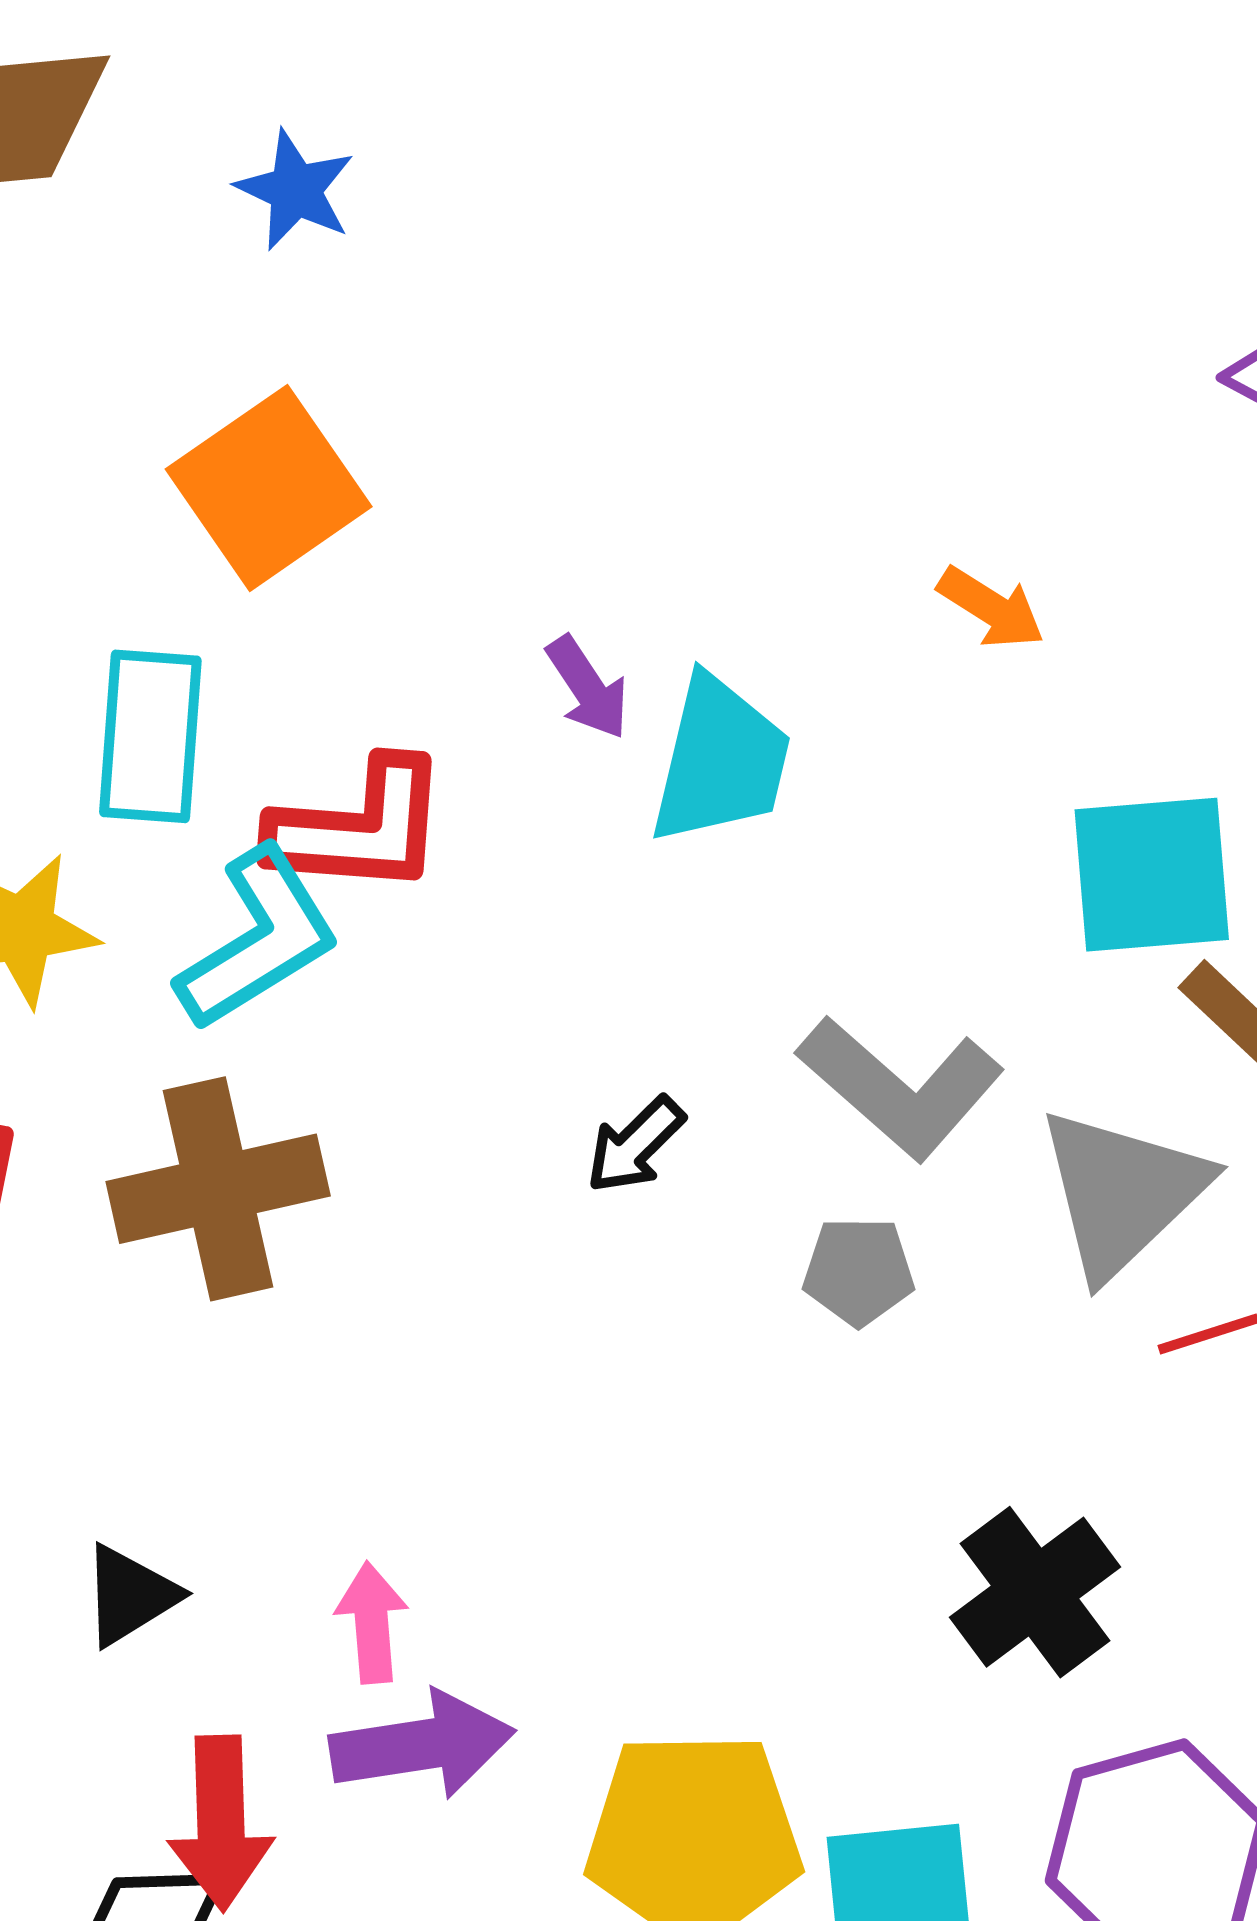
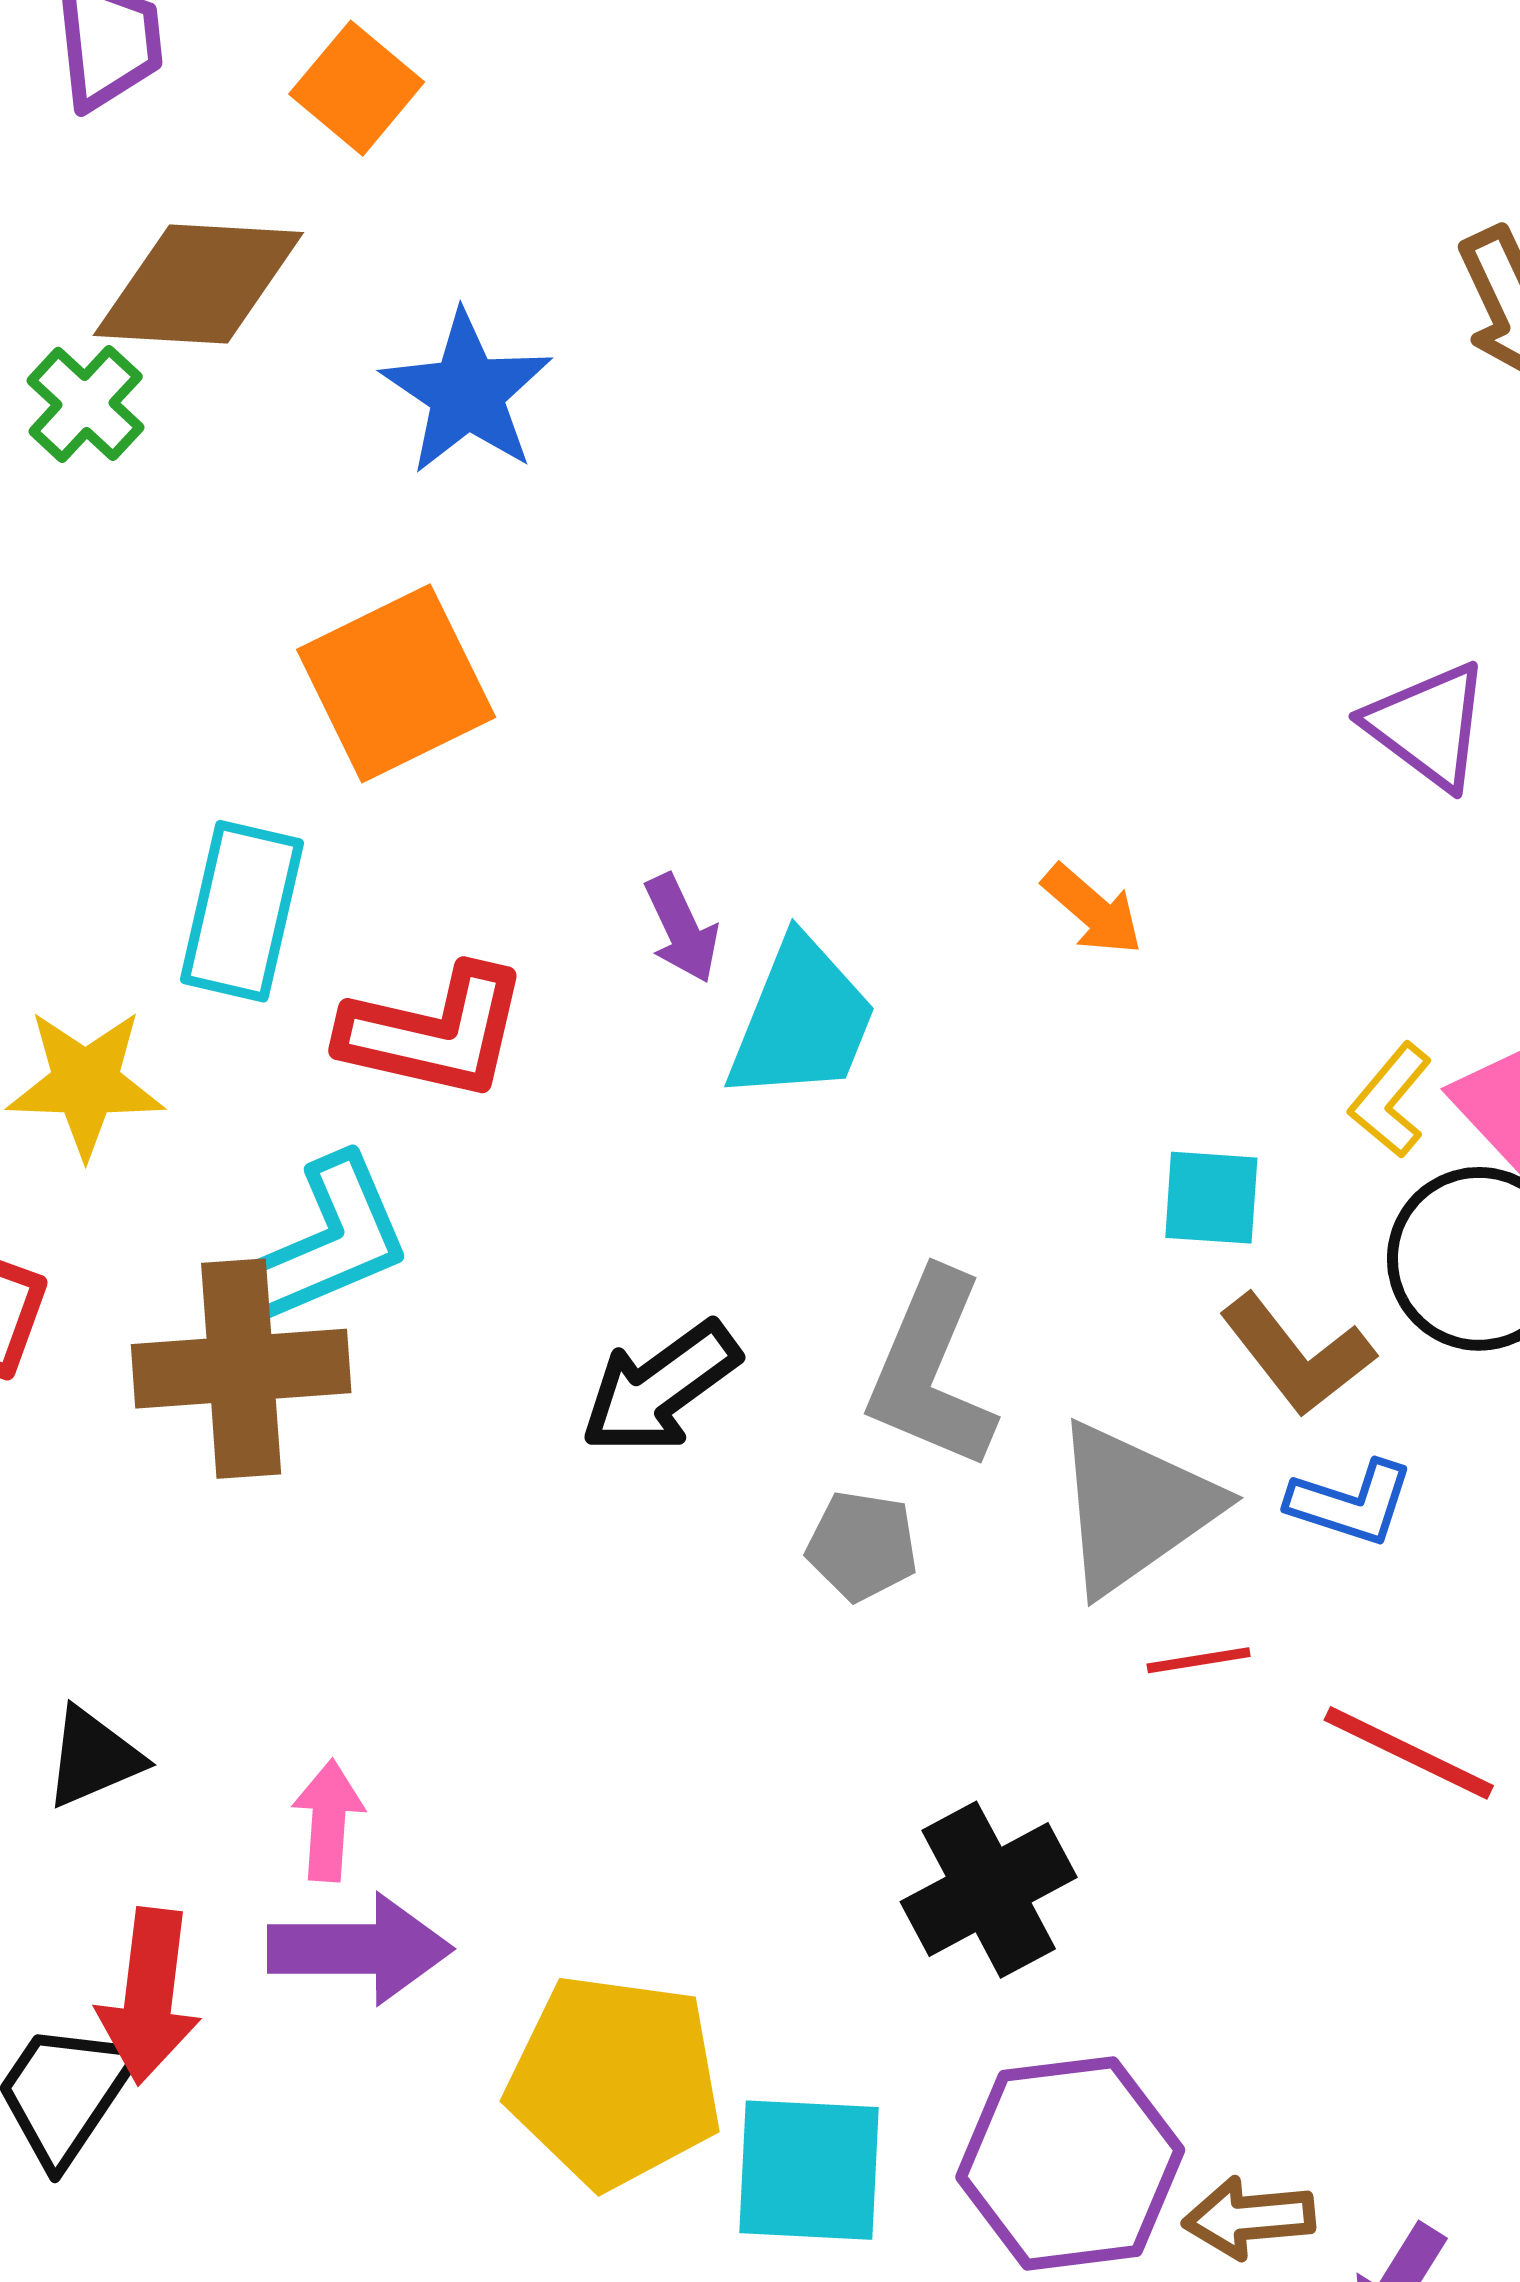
blue star: (295, 190) -> (467, 393), size x1.4
cyan square: (1152, 875) -> (1211, 1198), size x0.6
cyan L-shape: (258, 939) -> (327, 1242), moved
gray L-shape: (901, 1087) -> (931, 1370), turned 63
black arrow: (635, 1145) -> (660, 1388), size x1.5

